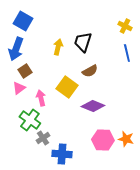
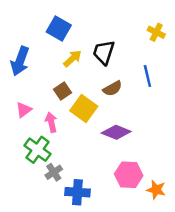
blue square: (23, 21) -> (59, 29), moved
yellow arrow: (58, 47) -> (72, 59), turned 35
blue line: (127, 53) -> (147, 76), moved
brown square: (25, 71) -> (62, 91), moved
orange star: (126, 139) -> (156, 190), moved

